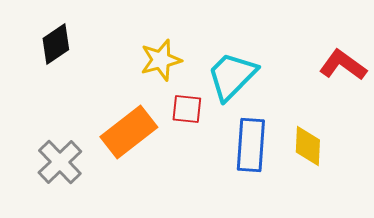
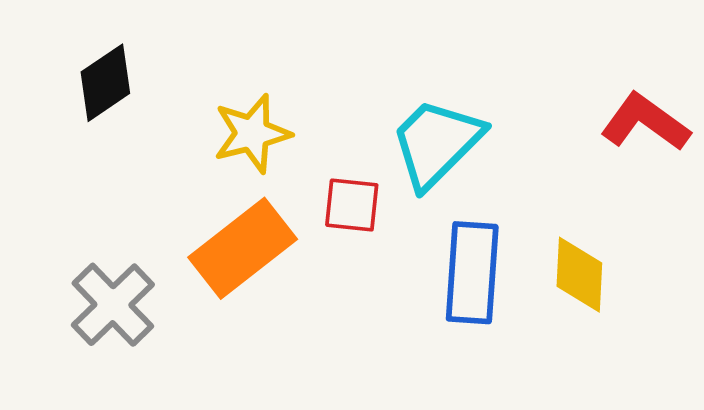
yellow star: (161, 60) -> (252, 134), moved

